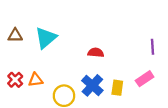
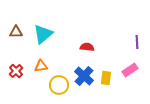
orange triangle: (36, 80) -> (41, 66), moved

